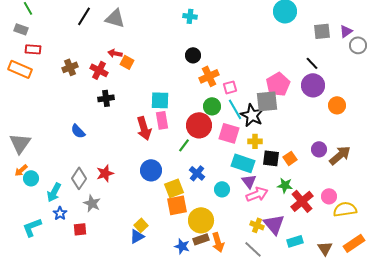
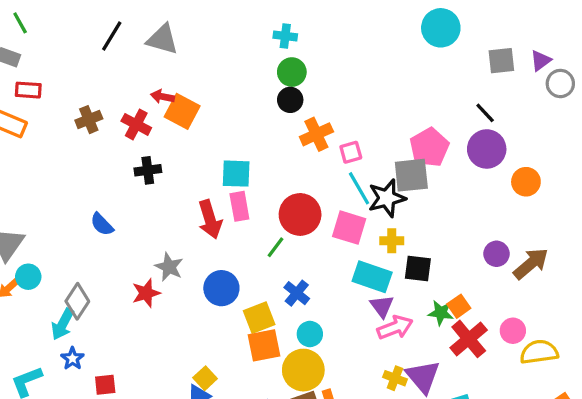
orange square: (127, 62) -> (182, 111), size x1.5
green circle: (212, 106) -> (292, 72), moved
black star: (252, 115) -> (387, 198), turned 30
orange square: (290, 158) -> (459, 306), moved
cyan circle: (31, 178) -> (28, 277), moved
gray diamond: (79, 178) -> (77, 301), moved
cyan circle: (222, 189) -> (310, 334), moved
gray star: (92, 203) -> (169, 267), moved

